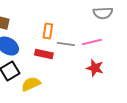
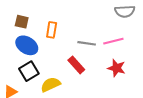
orange rectangle: (48, 31) -> (52, 30), moved
red rectangle: (44, 54) -> (76, 65), moved, turned 36

